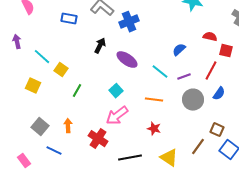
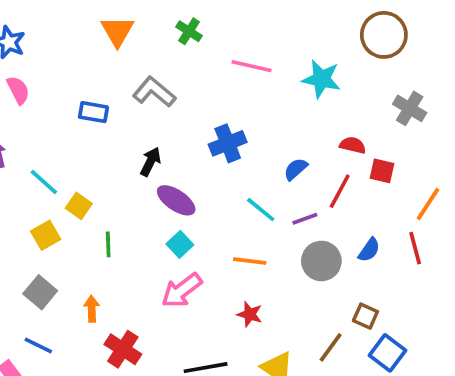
blue cross: (129, 22) -> (228, 143), moved
purple ellipse: (127, 60) -> (176, 200), moved
red line: (211, 71) -> (340, 191), moved
yellow square: (33, 86) -> (46, 235), moved, turned 35
green line: (77, 91) -> (108, 244), turned -32
gray square: (40, 127) -> (40, 292), moved
red cross: (98, 139) -> (123, 349), moved
blue line: (54, 151) -> (38, 346), moved

